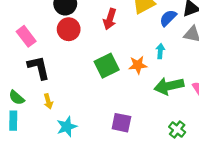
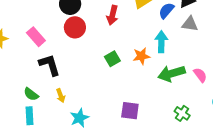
cyan arrow: (160, 51) -> (161, 42), size x1.5
green square: (107, 66) -> (112, 59), size x0.7

